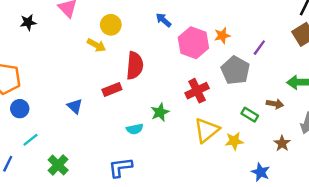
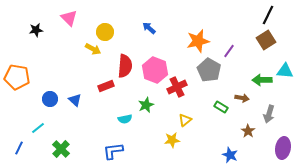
orange star: (222, 36) -> (198, 41), size x1.6
pink hexagon: (193, 43) -> (155, 70), moved
blue circle: (20, 109) -> (50, 99), moved
yellow triangle: (207, 130) -> (185, 120), size x0.6
yellow star: (234, 141) -> (172, 140), moved

